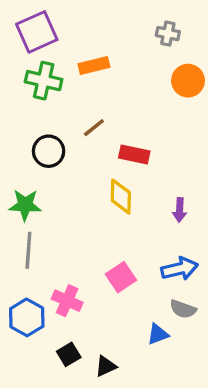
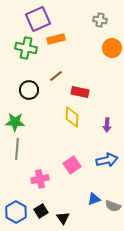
purple square: (37, 32) -> (38, 19), moved
pink cross: (67, 301) -> (40, 179), turned -36
gray semicircle: (183, 309) -> (113, 206), moved
blue hexagon: (27, 317) -> (16, 212), moved
black triangle: (106, 366) -> (63, 218), turned -40

